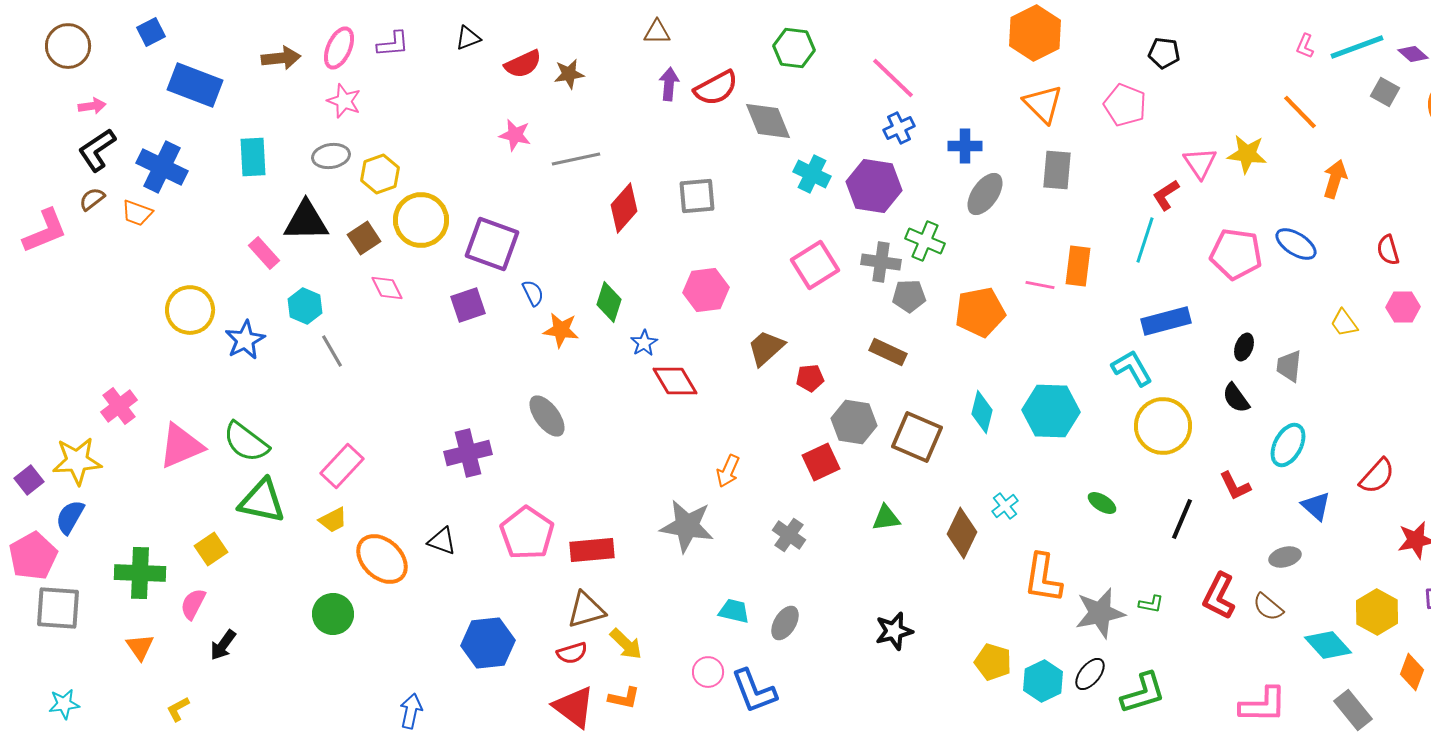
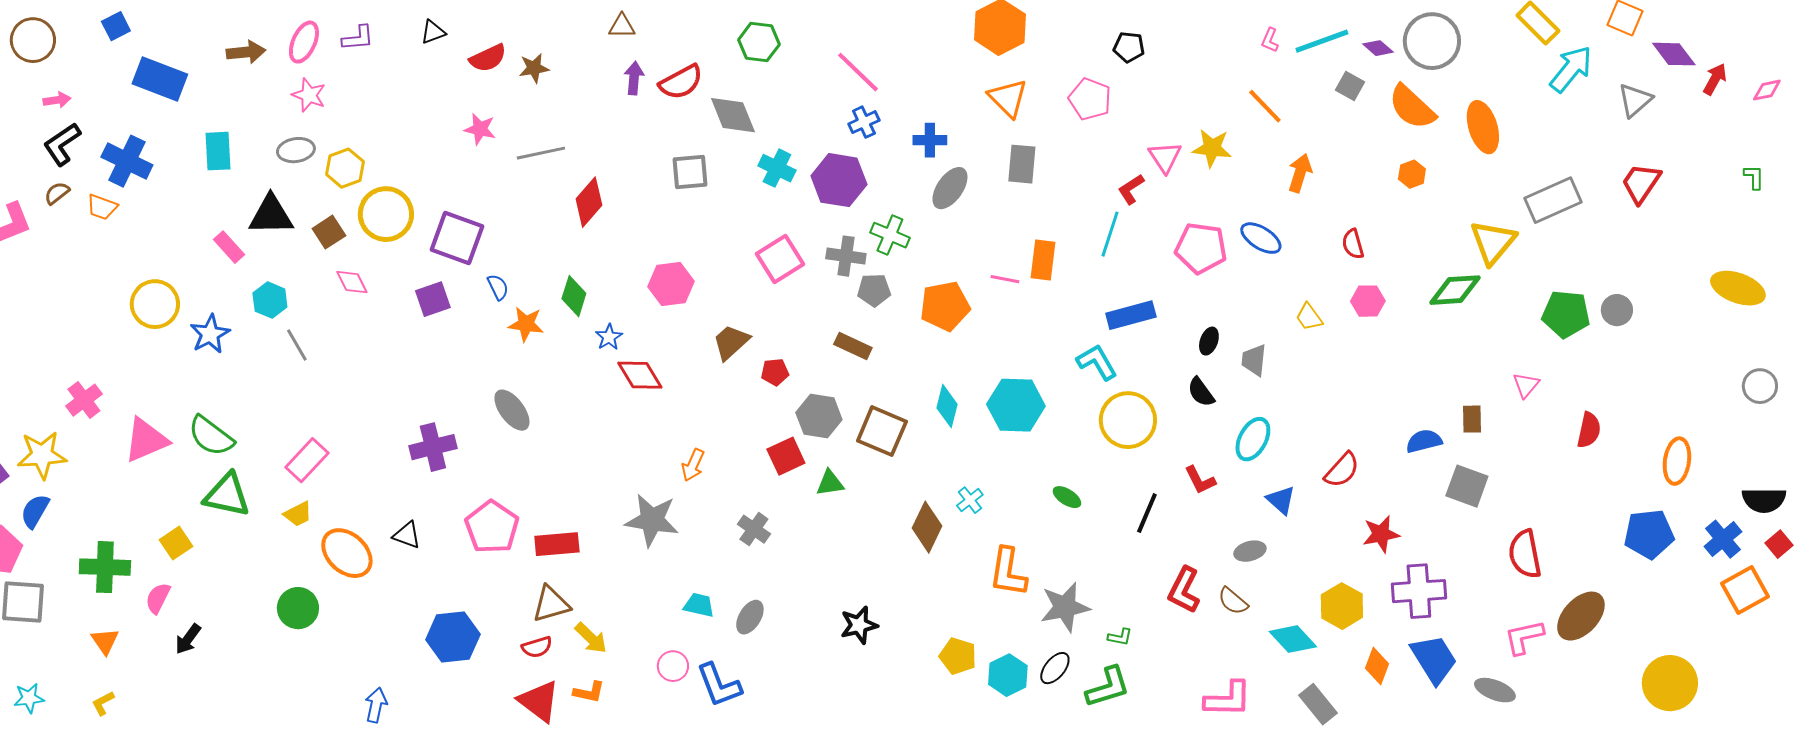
gray square: (697, 196) -> (690, 172), moved
green triangle: (886, 518) -> (830, 483), moved
green L-shape: (1151, 604) -> (1120, 637), moved
yellow L-shape: (178, 709) -> (103, 703), moved

